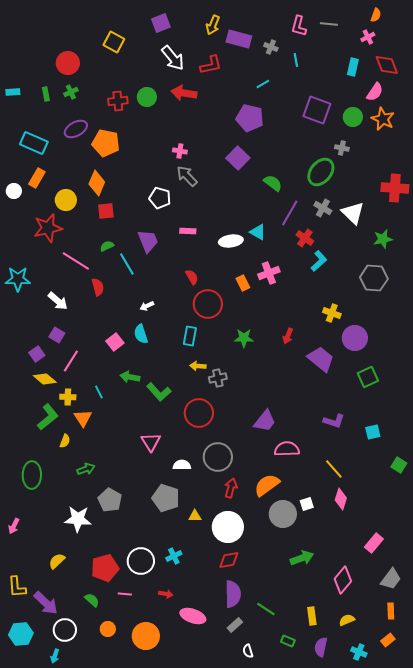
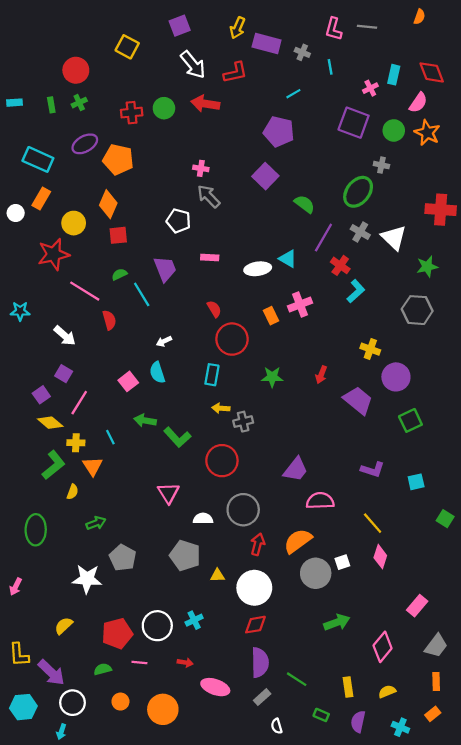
pink cross: (368, 37) -> (370, 88), moved
cyan star: (18, 279) -> (20, 311), size x0.7
green semicircle: (92, 600) -> (103, 669), turned -56

